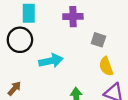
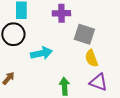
gray square: (98, 40) -> (84, 34), size x1.5

